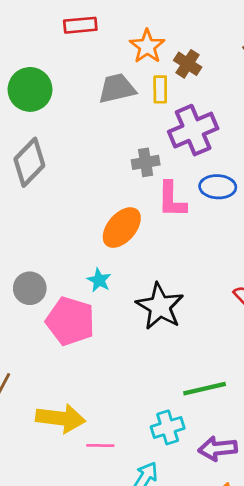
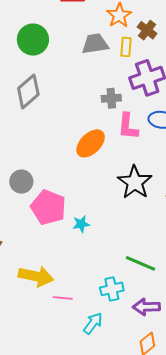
cyan star: (99, 280) -> (81, 224), moved, turned 30
black star: (160, 306) -> (135, 182), moved
green line: (205, 389) -> (140, 263), turned 32

